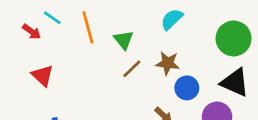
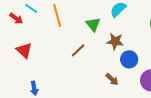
green triangle: (124, 40) -> (93, 24), moved
brown line: (132, 69) -> (78, 50), moved

